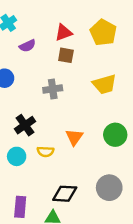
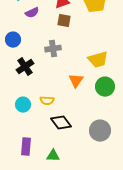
yellow trapezoid: (104, 84) -> (98, 60), moved
black cross: (25, 125) -> (25, 67), moved
orange triangle: (74, 137) -> (76, 81), moved
black diamond: (65, 194) -> (61, 123), moved, turned 50

